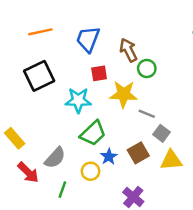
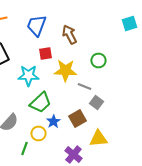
green circle: (147, 68) -> (98, 60), moved
yellow triangle: (171, 160) -> (98, 138), moved
green line: (62, 190) -> (24, 148), moved

